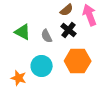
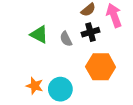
black cross: (69, 30) -> (91, 32), turned 35
cyan circle: (42, 66) -> (60, 89), moved

